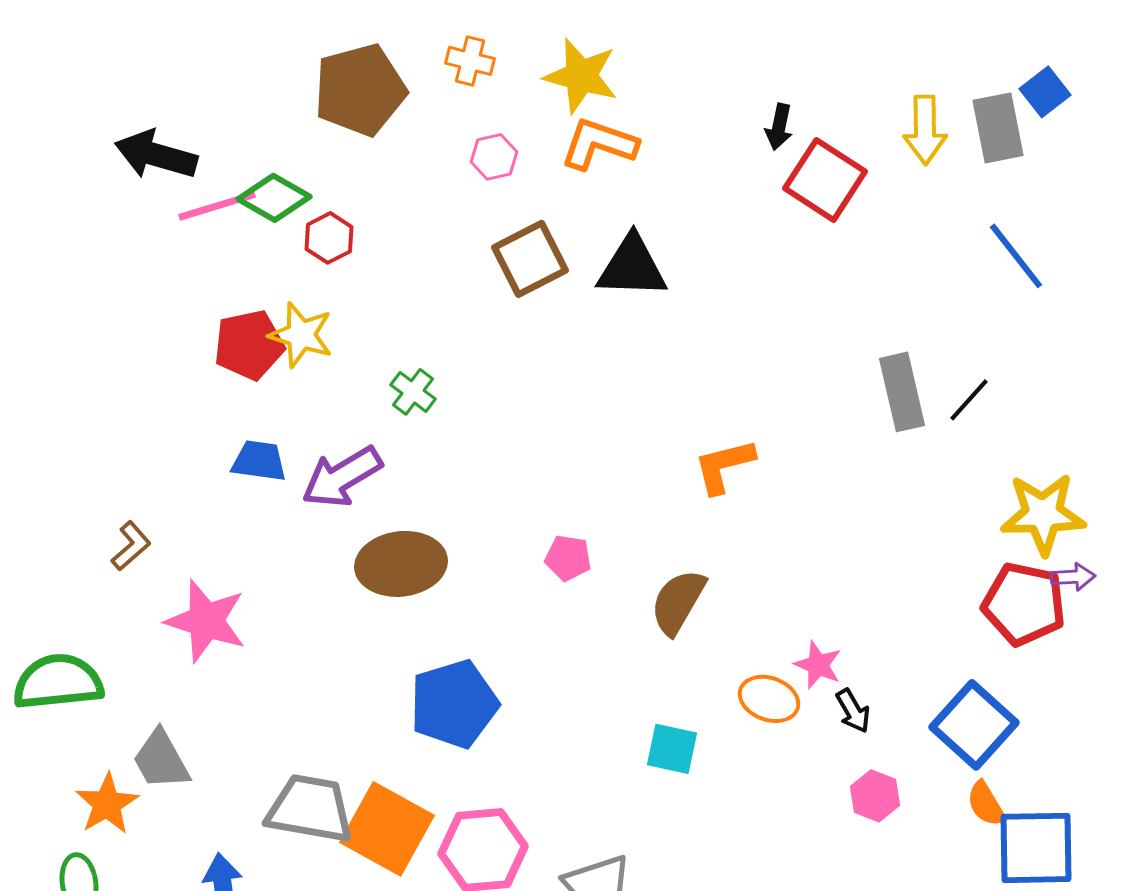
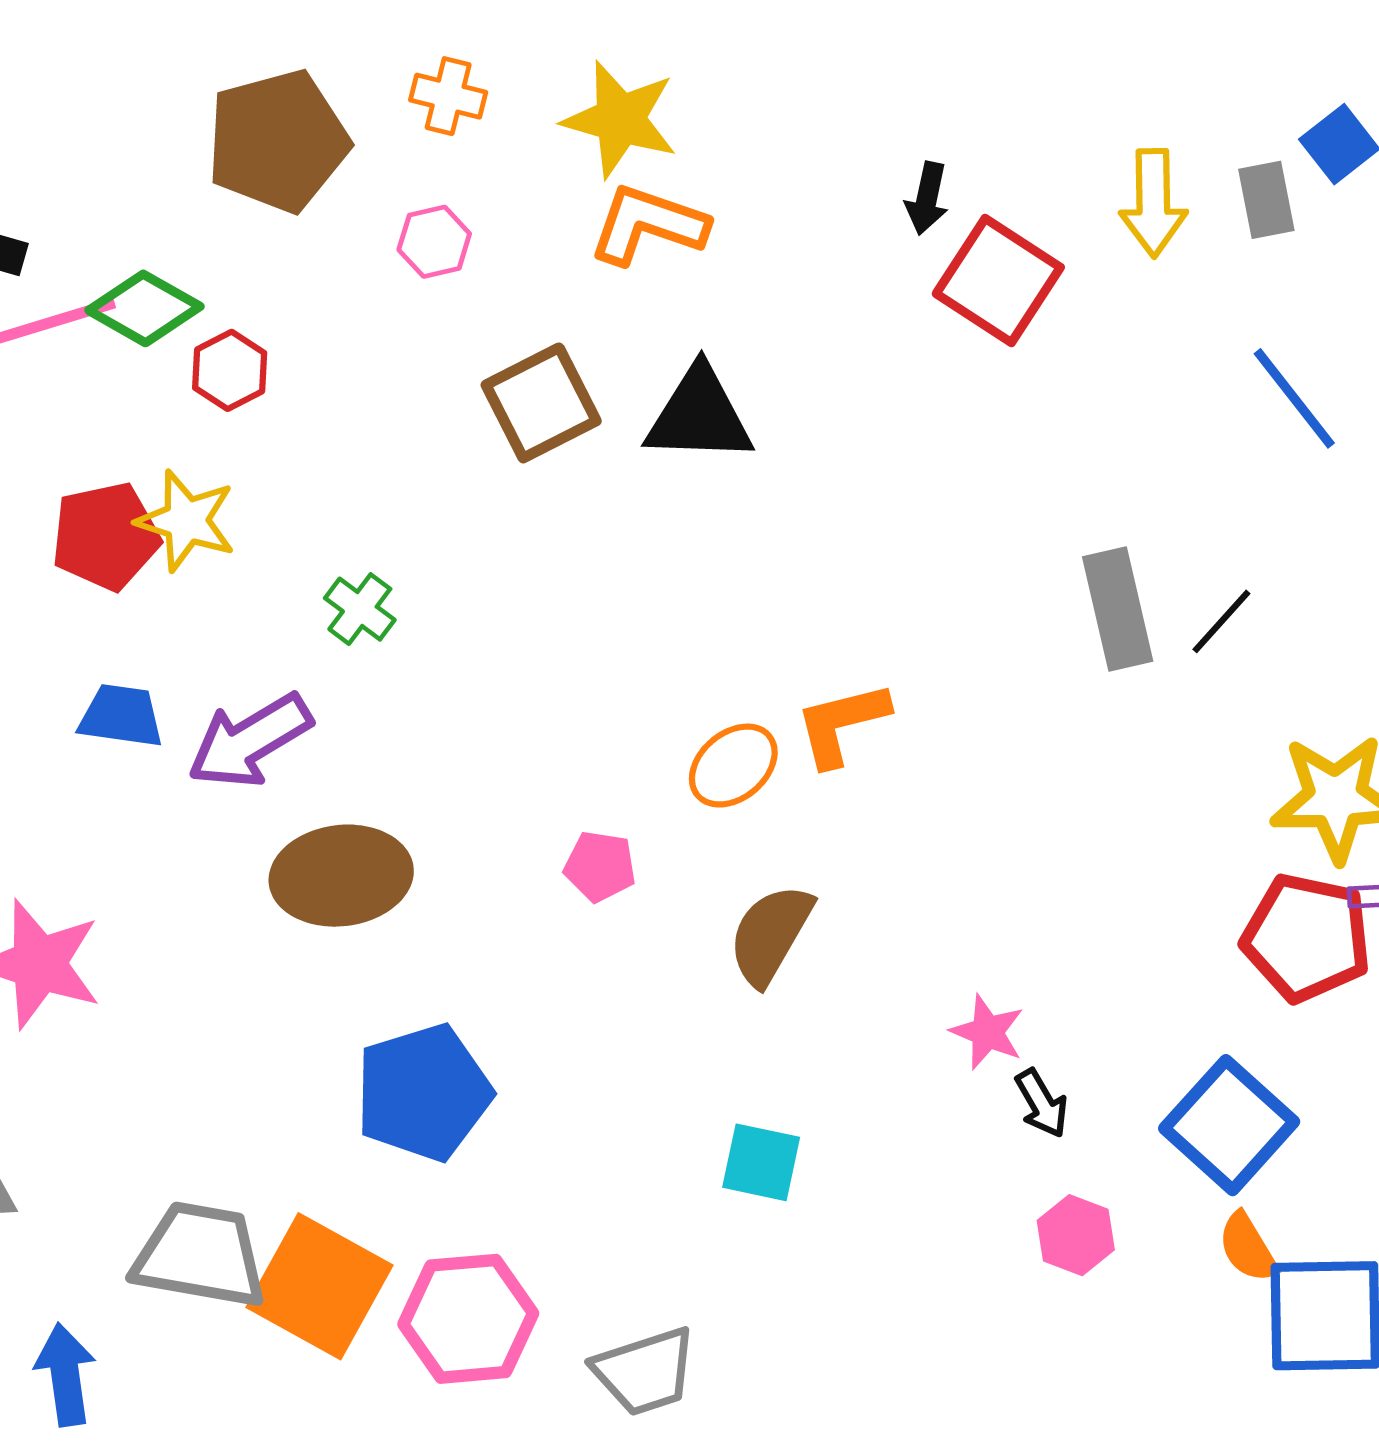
gray rectangle: (998, 128) -> (1266, 200), size x0.7
pink hexagon: (494, 157) -> (434, 242), moved
orange ellipse: (769, 699) -> (733, 766), moved, turned -60

